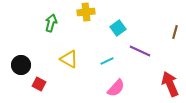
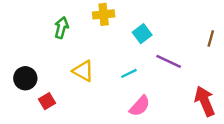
red square: (39, 84) -> (47, 101), turned 32

